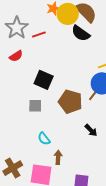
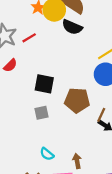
brown line: (94, 94) -> (101, 115), moved
cyan semicircle: (44, 139) -> (47, 154), moved

